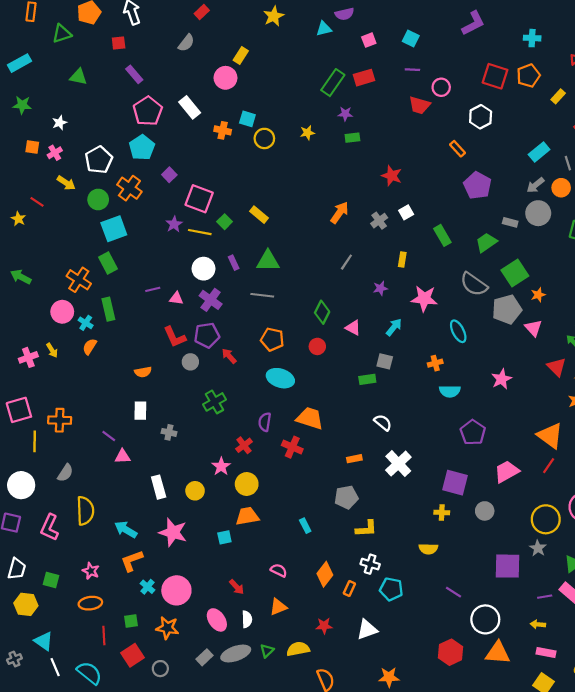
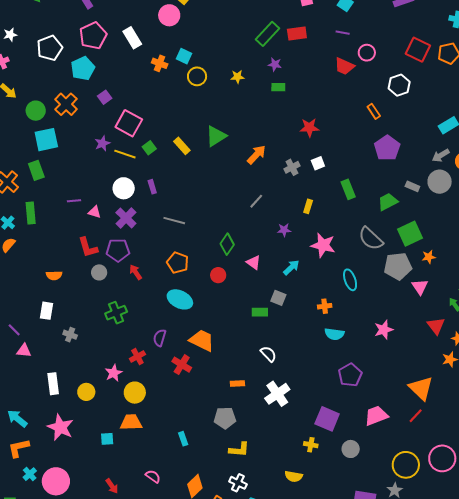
white pentagon: (99, 160) -> (50, 48), moved
red star: (392, 176) -> (309, 128), turned -30
green triangle: (268, 261) -> (216, 136), moved, turned -40

